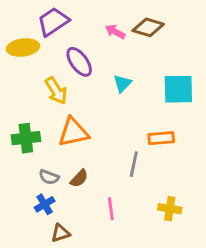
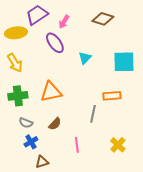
pink arrow: (115, 32) -> (64, 22), moved, turned -88
yellow arrow: (56, 91) -> (15, 63), moved
gray semicircle: (49, 177) -> (26, 123), moved
yellow cross: (170, 209) -> (118, 145), turned 35

